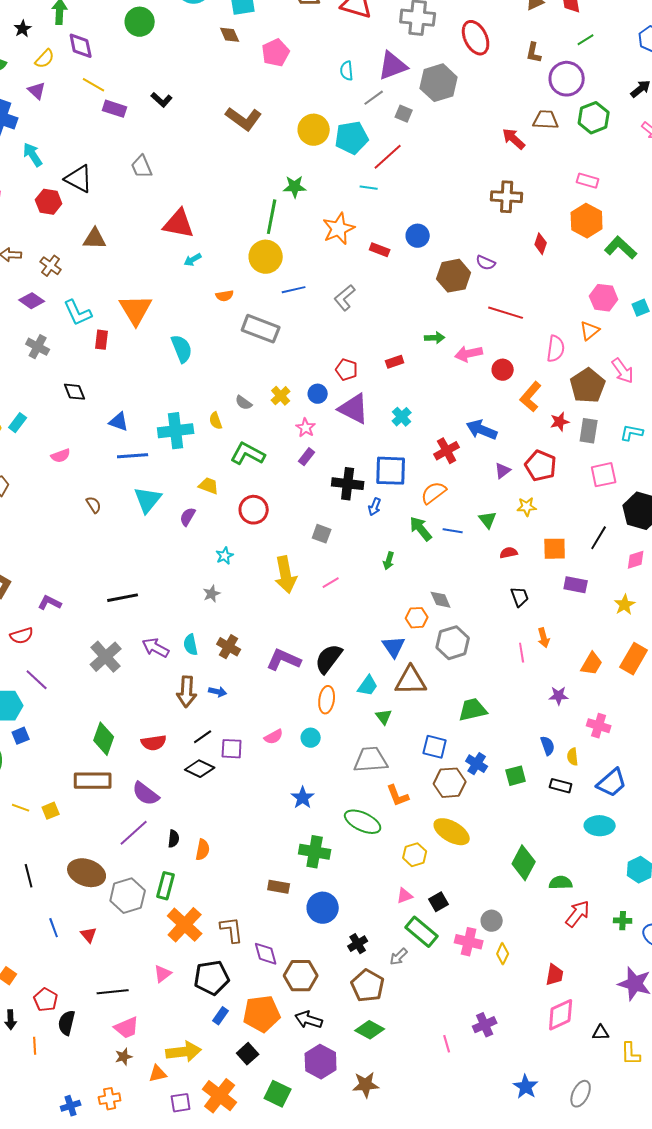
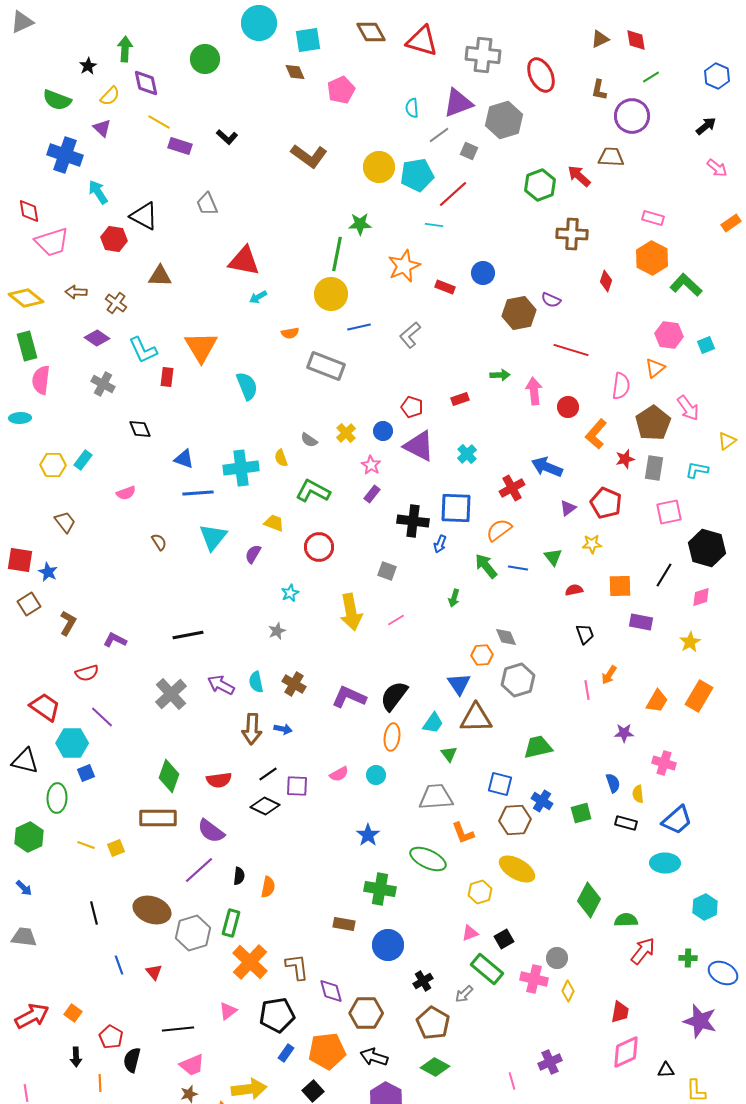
green hexagon: (594, 118) -> (540, 185), moved
pink arrow: (469, 354) -> (534, 391), turned 96
orange arrow: (544, 638) -> (609, 675), turned 48

